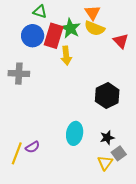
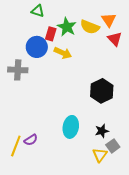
orange triangle: (92, 13) -> (109, 20), moved
blue circle: (33, 36) -> (37, 47), moved
red rectangle: (54, 36) -> (51, 34), size x0.6
yellow arrow: (66, 56) -> (63, 53), turned -60

